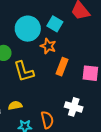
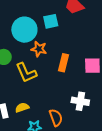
cyan square: (55, 24) -> (51, 21), turned -35
orange star: (48, 46) -> (39, 49), moved

